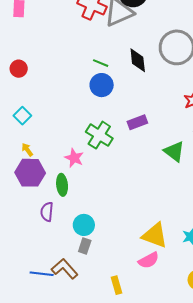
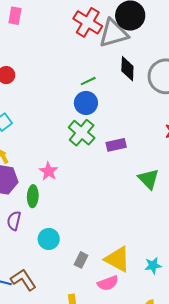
black diamond: (138, 60) -> (127, 69), moved
green line: (101, 63) -> (88, 81), turned -56
green cross: (99, 135) -> (82, 133), moved
gray rectangle: (85, 246) -> (81, 260), moved

